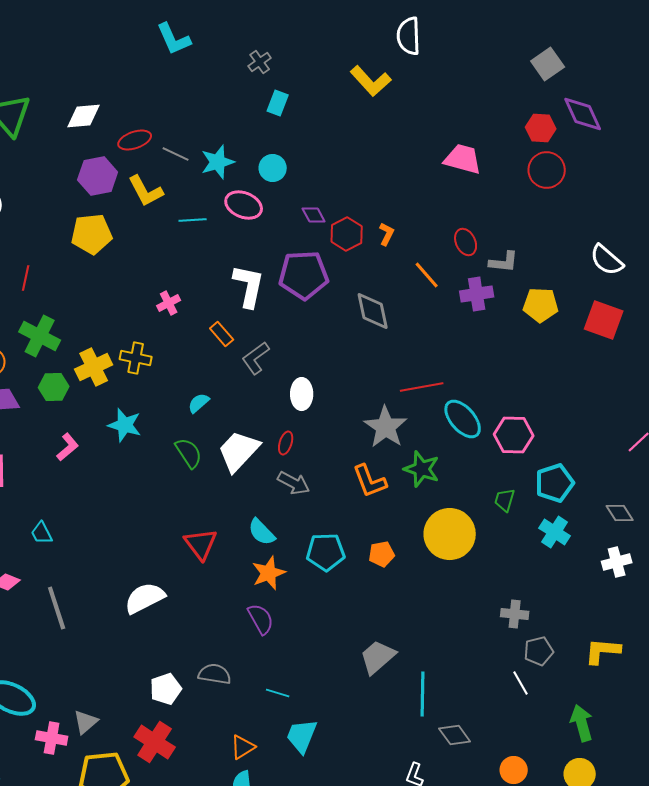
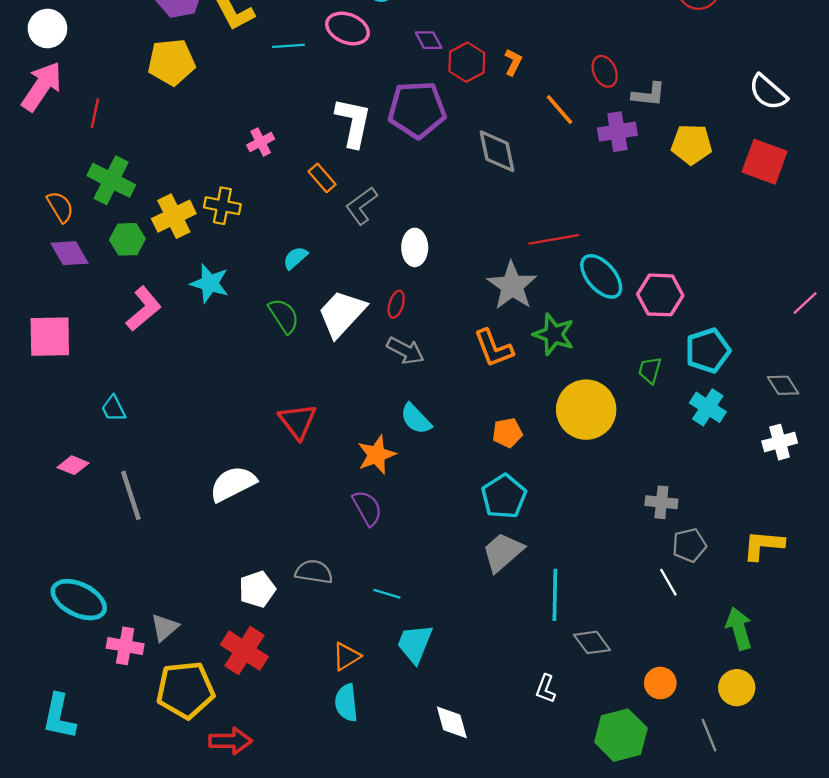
pink L-shape: (68, 447) -> (144, 309), size x1.4
cyan semicircle: (262, 532) -> (416, 419), moved
cyan pentagon: (326, 552) -> (504, 496), moved, turned -30

